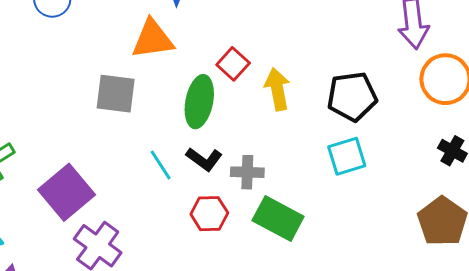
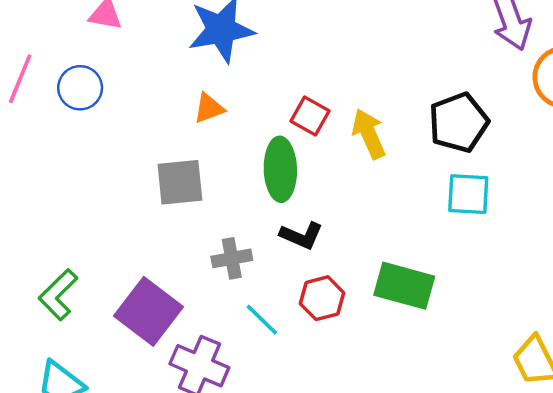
orange triangle: (153, 39) -> (209, 108), size x0.6
cyan square: (347, 156) -> (468, 194), turned 33
cyan line: (161, 165) -> (262, 320), moved
gray cross: (247, 172) -> (232, 258), moved

